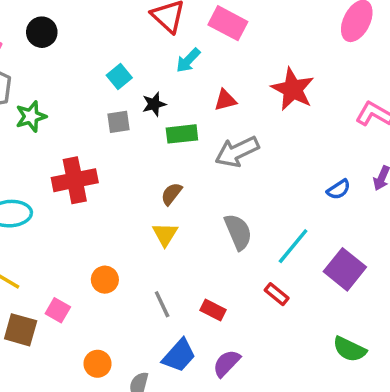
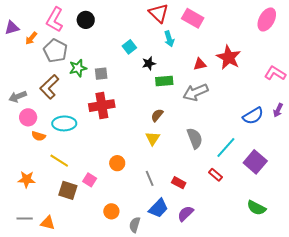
cyan arrow: (188, 60) -> (169, 39), turned -63
red triangle: (225, 100) -> (200, 64), moved
gray square: (118, 122) -> (101, 74), moved
blue semicircle: (339, 189) -> (253, 116), size x1.5

